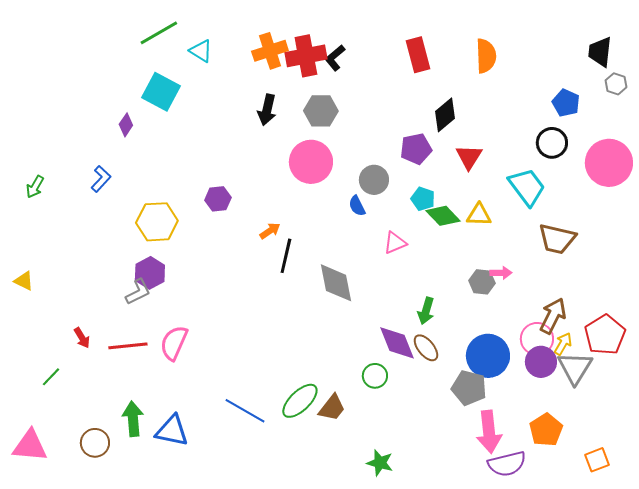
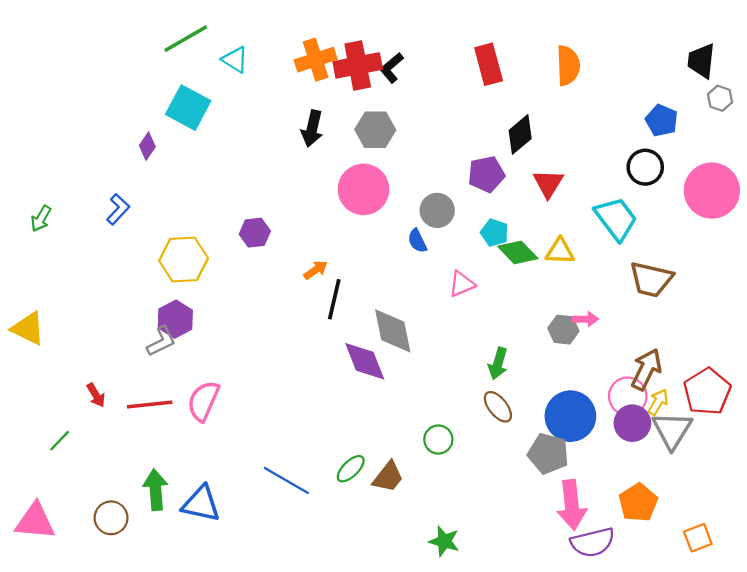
yellow triangle: (24, 281) -> (28, 328), size x1.5
purple diamond: (397, 343) -> (365, 361), moved
green ellipse: (300, 401) -> (351, 469), size x0.7

